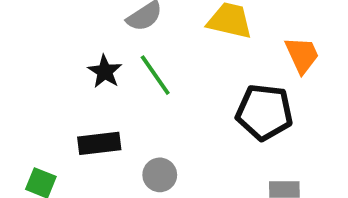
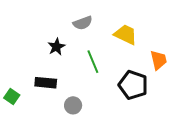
green line: (155, 75) -> (93, 62), moved

